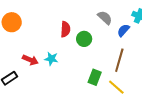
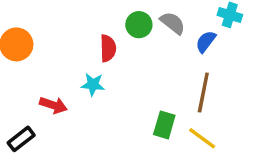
green circle: (84, 39) -> (139, 25), moved
cyan star: (51, 59) -> (93, 85), moved

